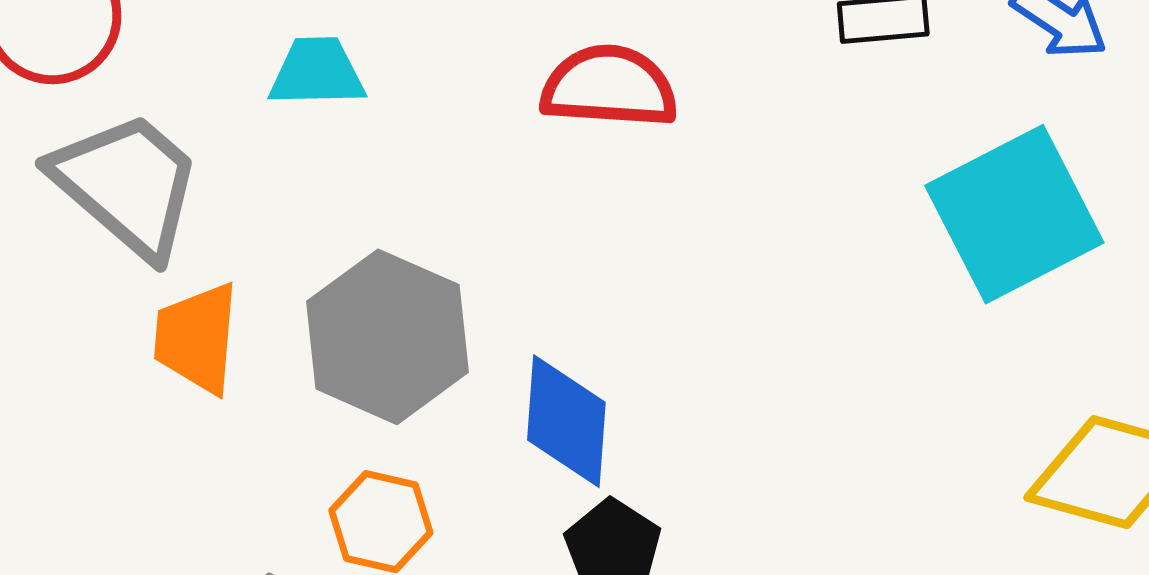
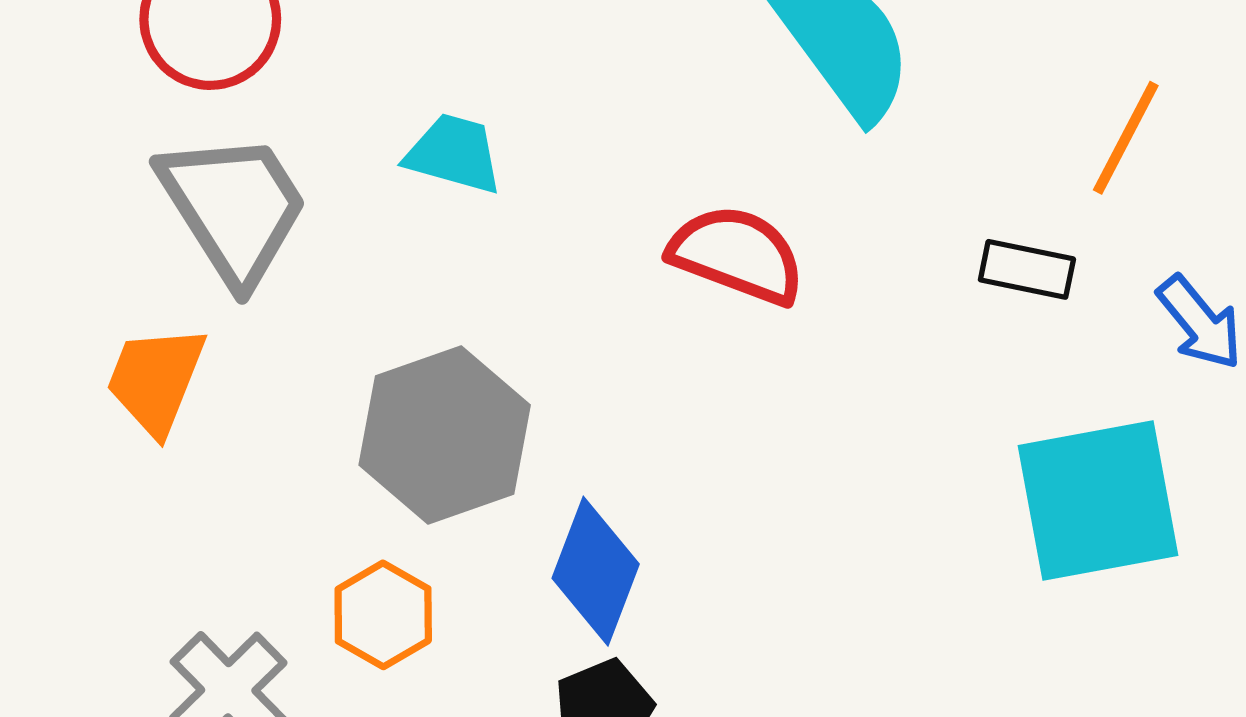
orange trapezoid: (197, 338) -> (156, 380), moved

